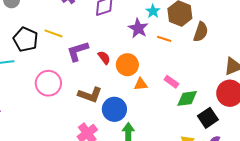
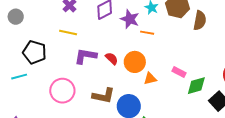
purple star: (138, 28) -> (130, 19), moved
yellow line: (54, 33) -> (68, 32), moved
orange line: (164, 39) -> (147, 33), moved
purple L-shape: (78, 51) -> (86, 56), turned 35

